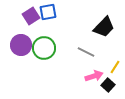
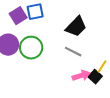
black trapezoid: (104, 27) -> (76, 27), moved
black square: (108, 85) -> (95, 77), moved

